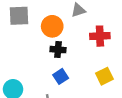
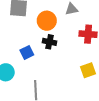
blue square: (61, 76) -> (27, 53), moved

